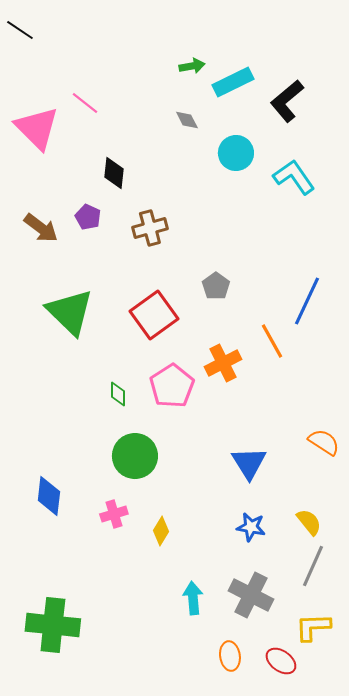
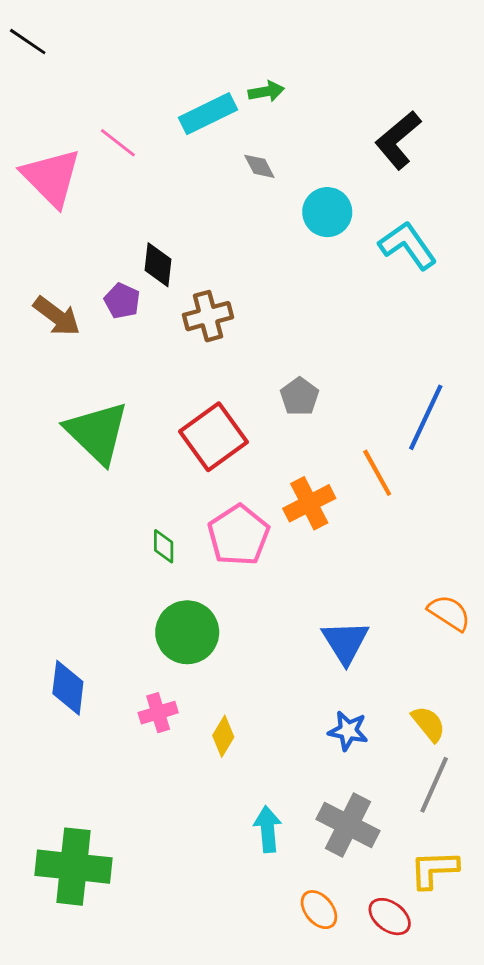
cyan rectangle: (233, 82) -> (208, 114), moved
black diamond: (114, 173) -> (158, 265), moved
orange ellipse: (230, 656) -> (319, 910), turned -32

